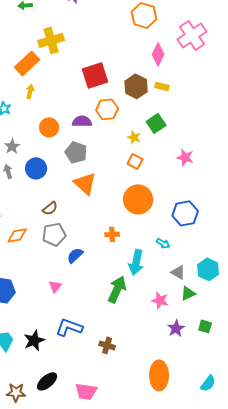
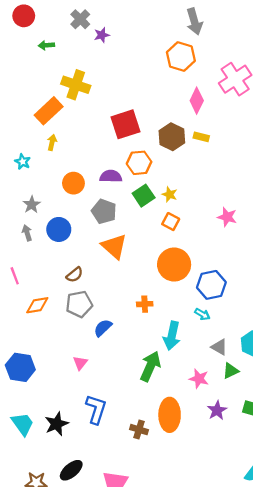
yellow cross: (51, 40) -> (76, 85), turned 35
green square: (156, 123) -> (144, 196), moved
blue hexagon: (185, 213) -> (211, 285), moved
blue L-shape: (69, 327) -> (96, 409), turned 88
orange ellipse: (159, 375) -> (170, 415), moved

